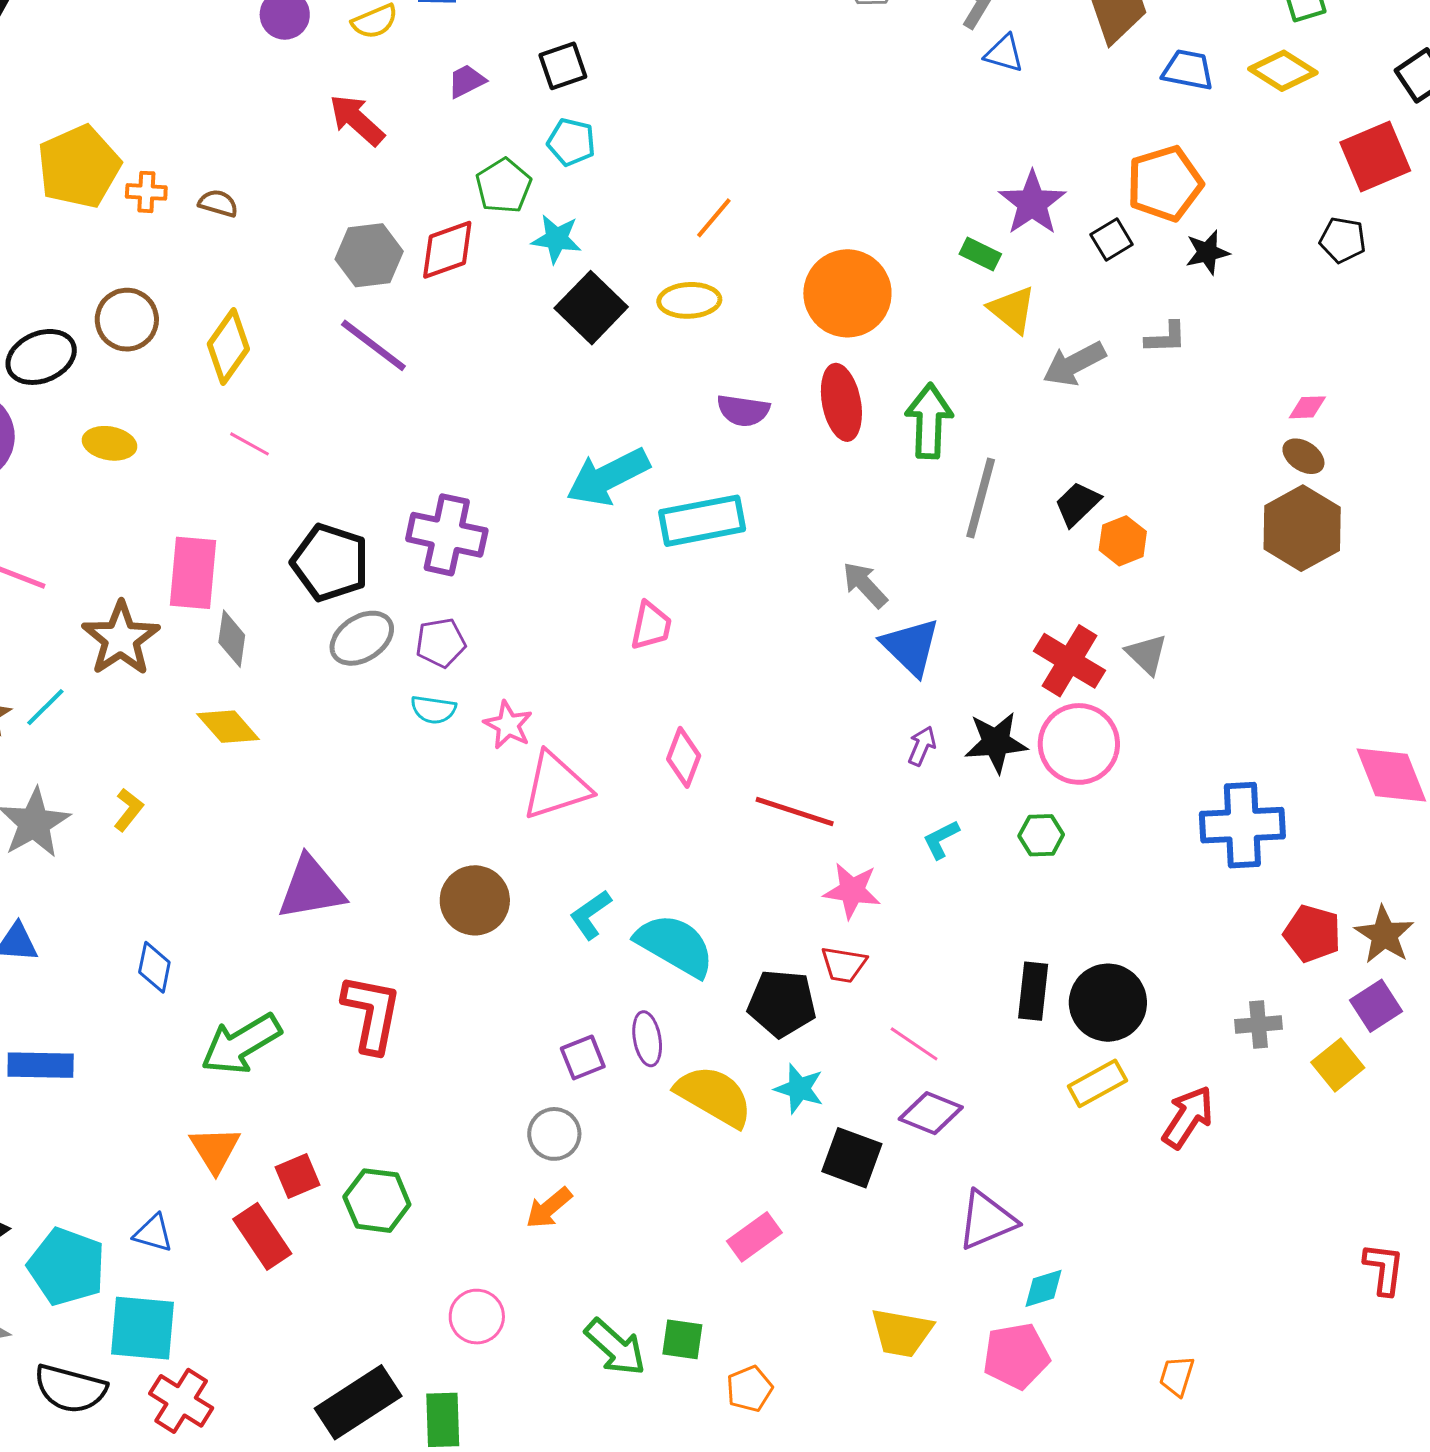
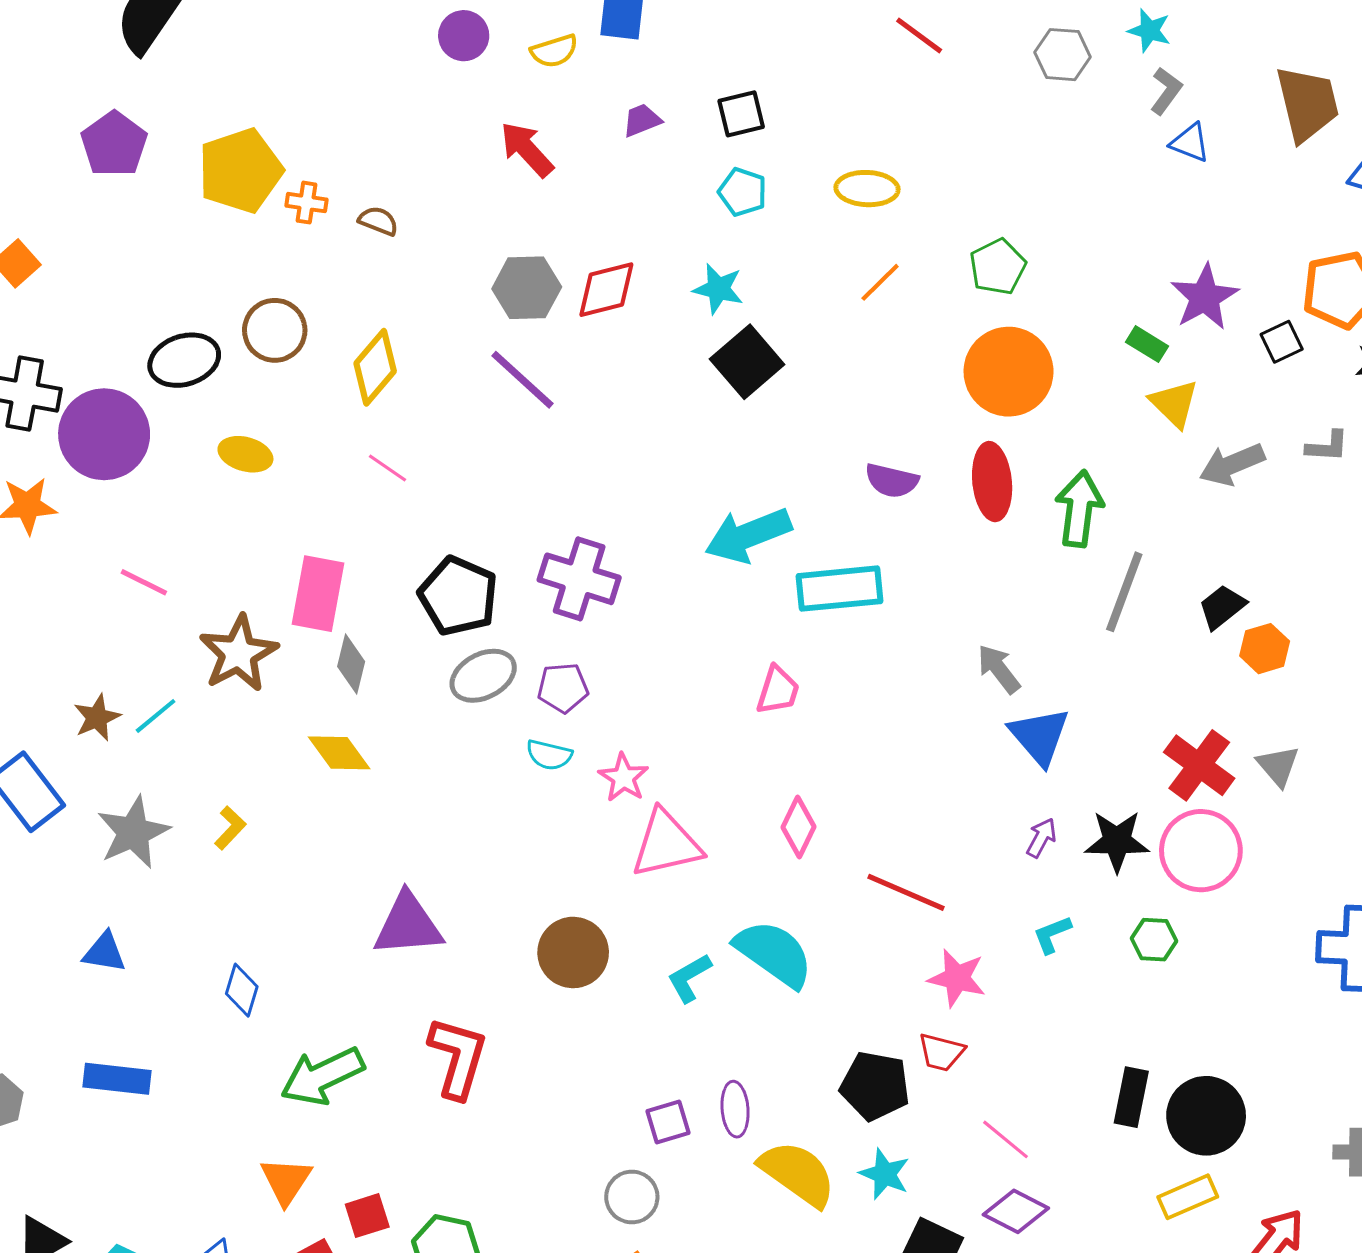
green pentagon: (504, 186) -> (998, 267), moved
yellow ellipse: (689, 300) -> (867, 189), moved
cyan semicircle: (675, 945) -> (774, 953), moved

